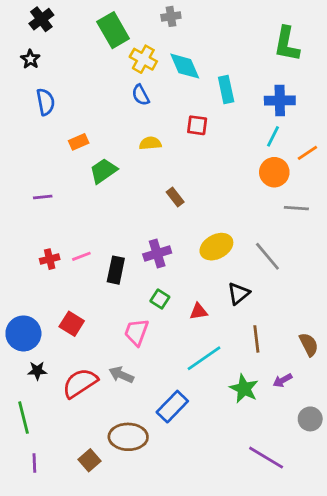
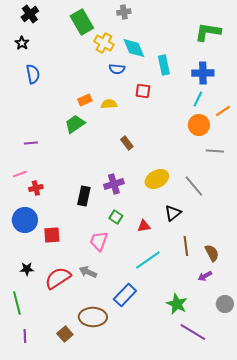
green L-shape: (287, 44) -> (208, 32), turned 88
blue semicircle: (141, 95) -> (117, 69), moved, turned -56
orange rectangle: (79, 142) -> (85, 100), moved
pink line: (81, 256) -> (20, 174), moved
red square: (72, 324) -> (52, 235), turned -36
blue circle: (23, 333) -> (25, 220), moved
brown semicircle: (309, 344) -> (212, 253), moved
green star: (244, 389) -> (177, 304), moved

